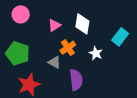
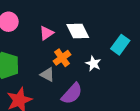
white diamond: (82, 24) -> (78, 31), turned -35
purple semicircle: (76, 80) -> (72, 94), turned 50

